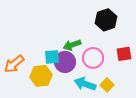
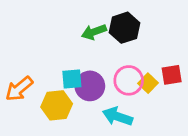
black hexagon: (106, 20) -> (124, 28), moved
green arrow: (72, 45) -> (94, 32), moved
yellow square: (107, 85) -> (148, 83), moved

